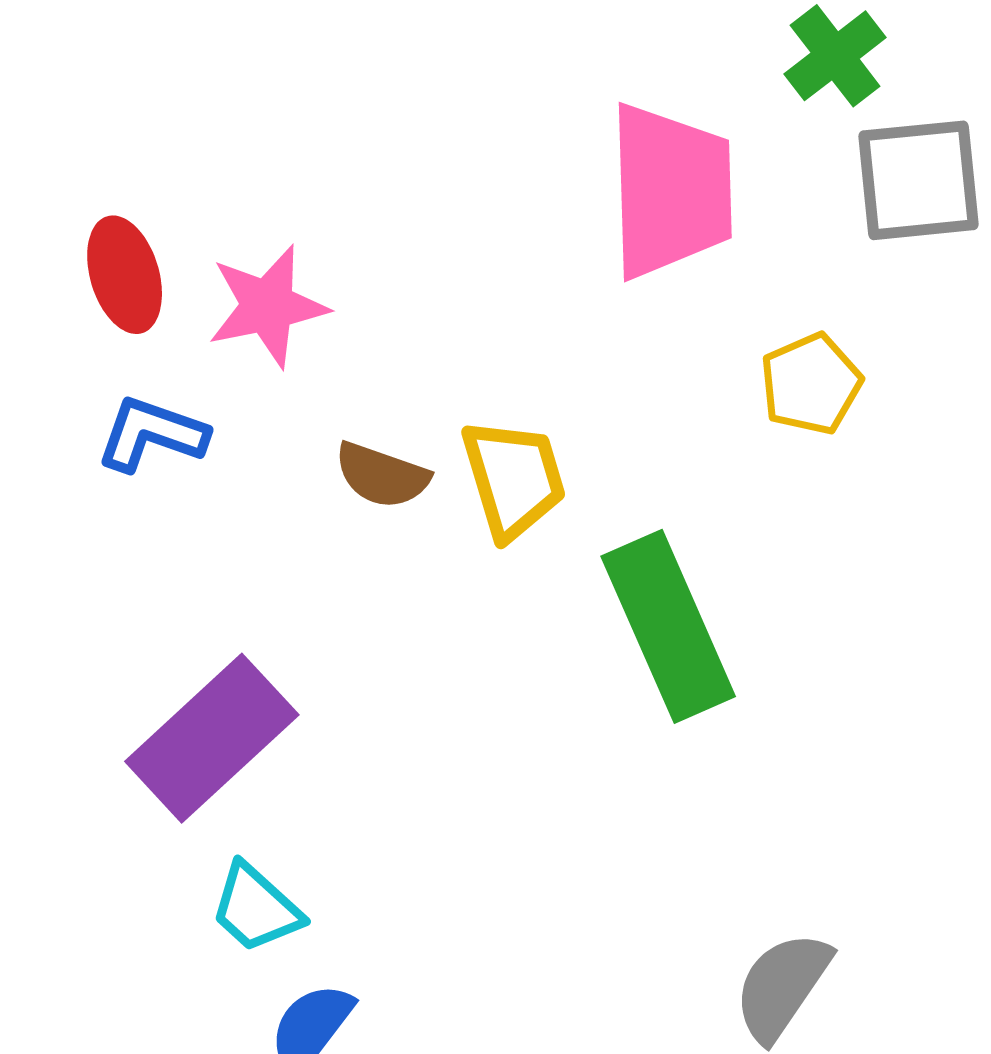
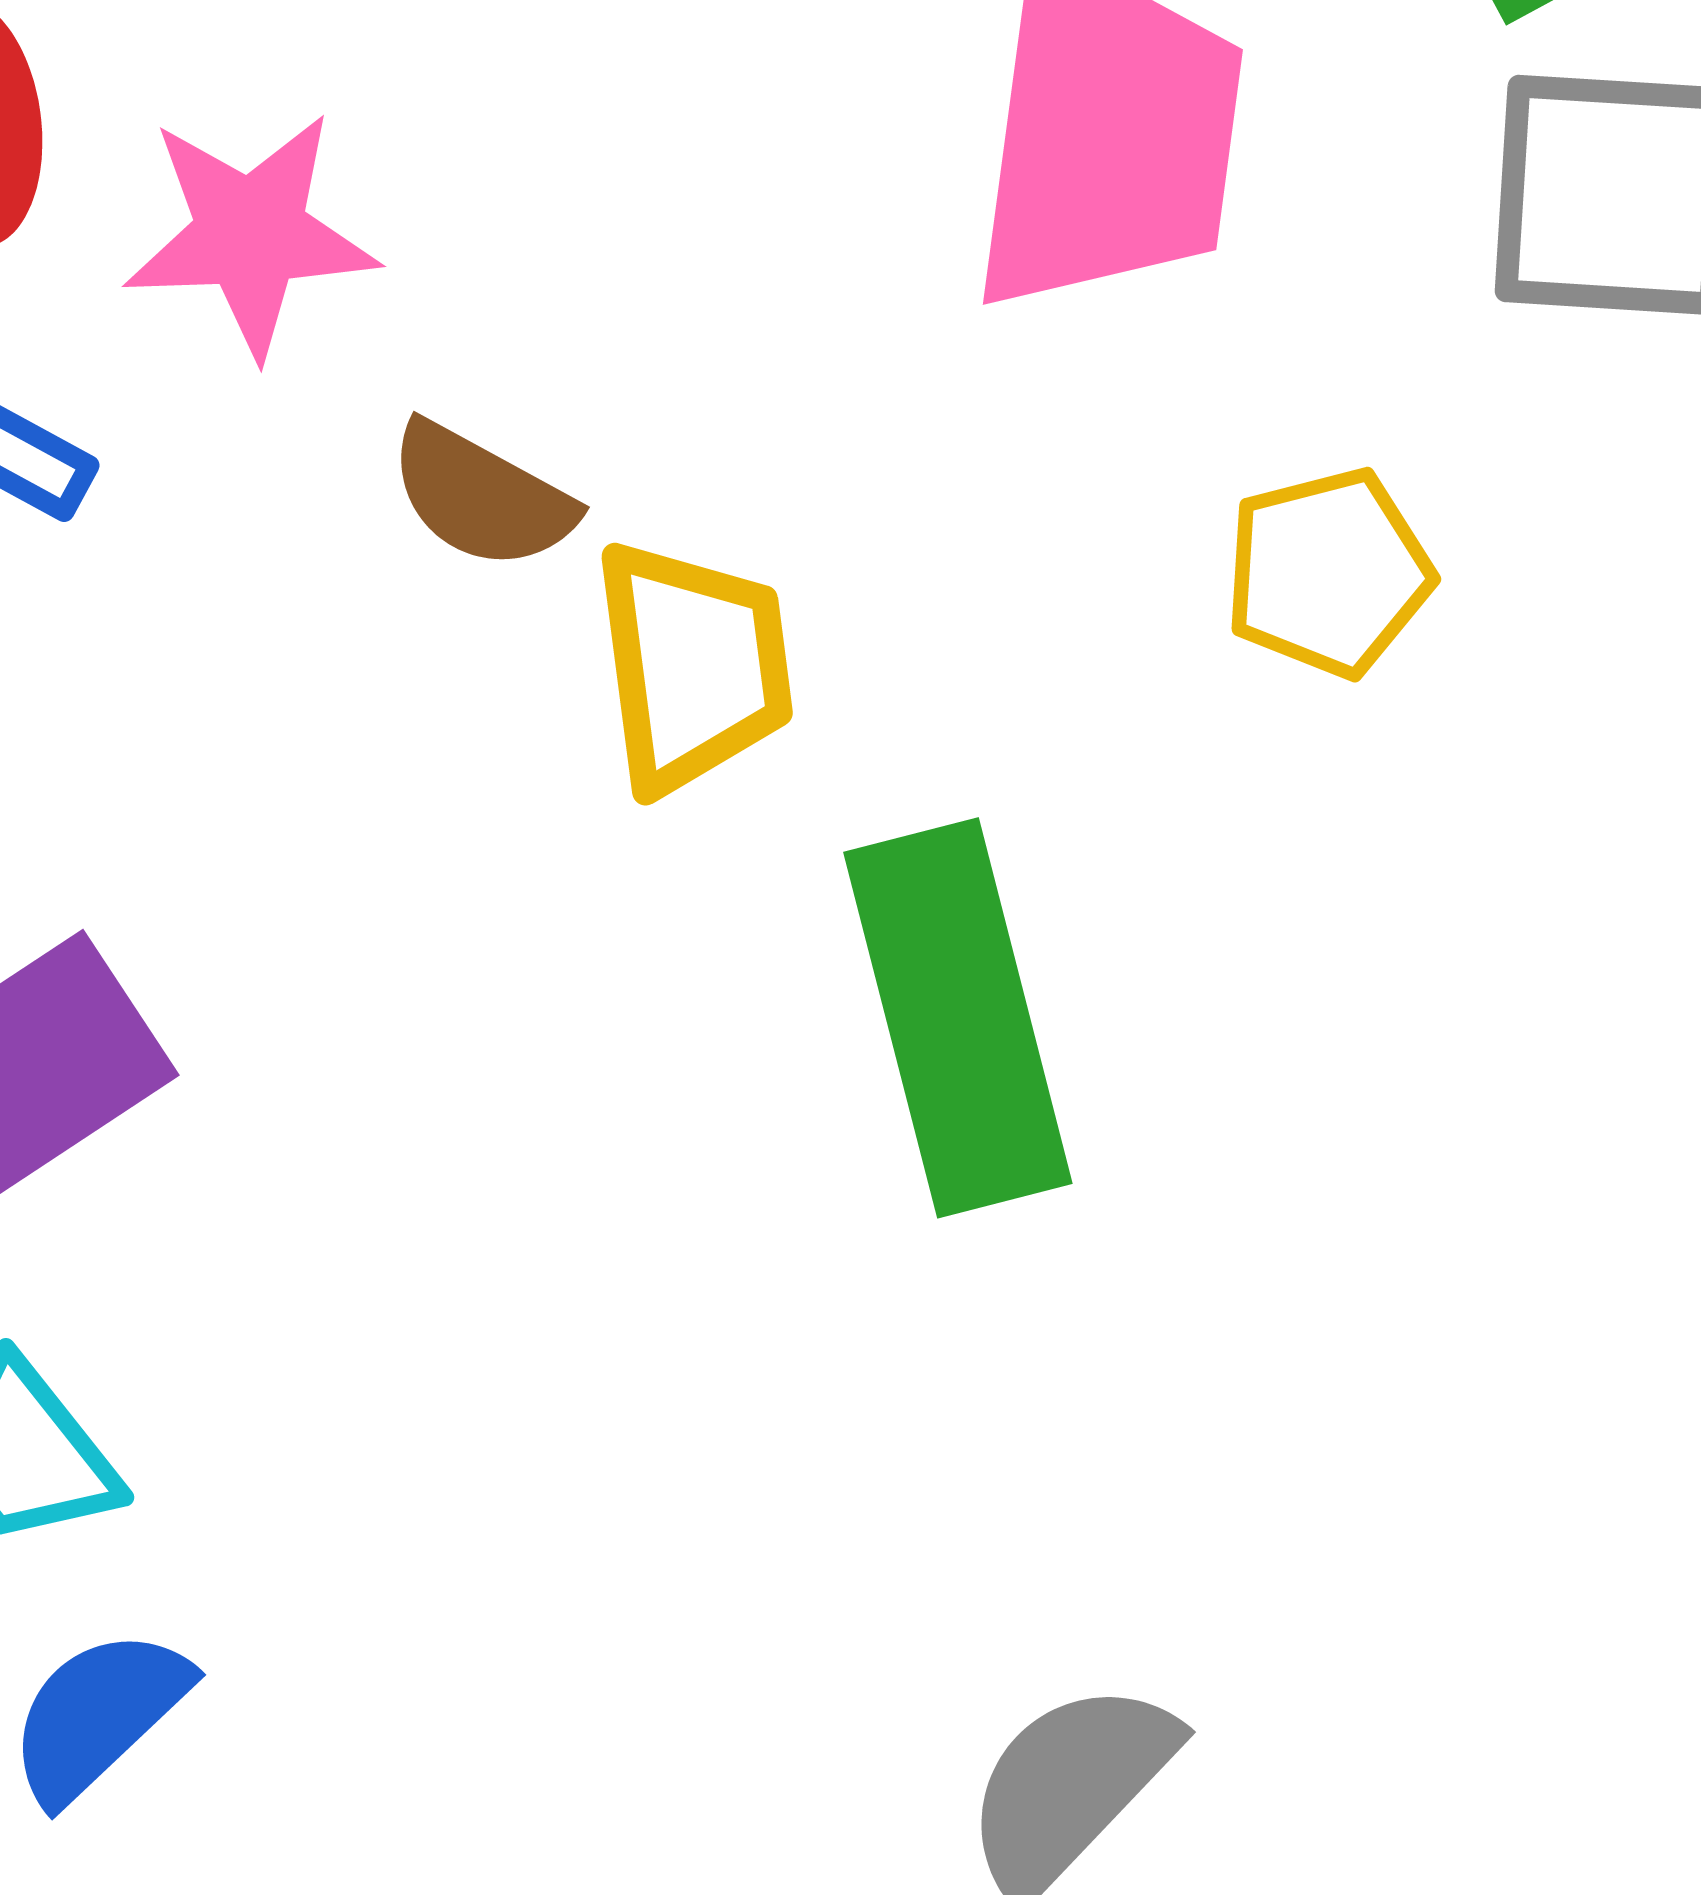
brown semicircle: (382, 475) -> (481, 496), moved

